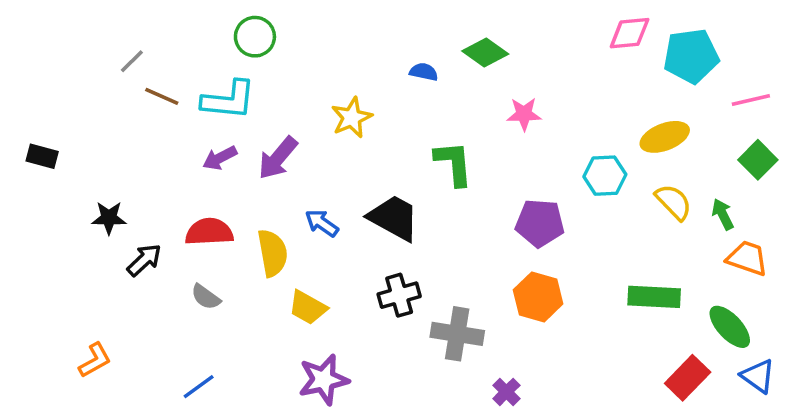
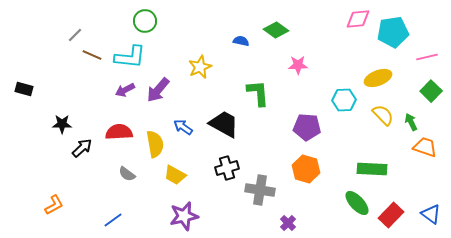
gray semicircle: (206, 297) -> (127, 174), moved
green ellipse: (730, 327) -> (357, 203), moved

